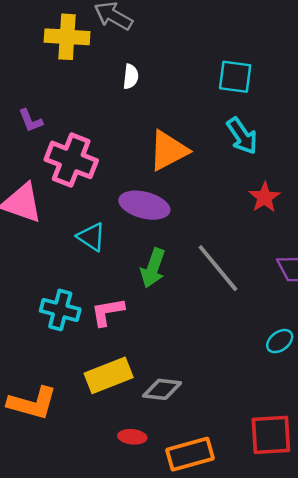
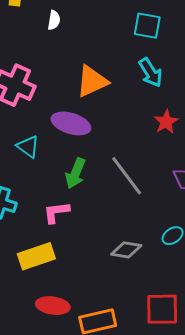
white semicircle: (131, 77) -> (54, 20), moved
pink L-shape: (108, 312) -> (56, 212), moved
gray diamond: (162, 389) -> (126, 250), moved
red ellipse: (132, 437) -> (53, 306), size x1.5

